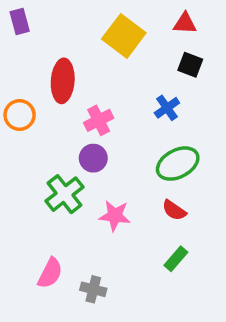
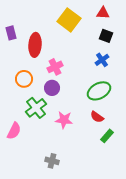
purple rectangle: (20, 22) -> (11, 33), moved
blue cross: (167, 108) -> (102, 60), moved
orange circle: (20, 115) -> (24, 79), moved
green rectangle: (176, 259) -> (107, 136), moved
pink semicircle: (50, 273) -> (14, 131), moved

